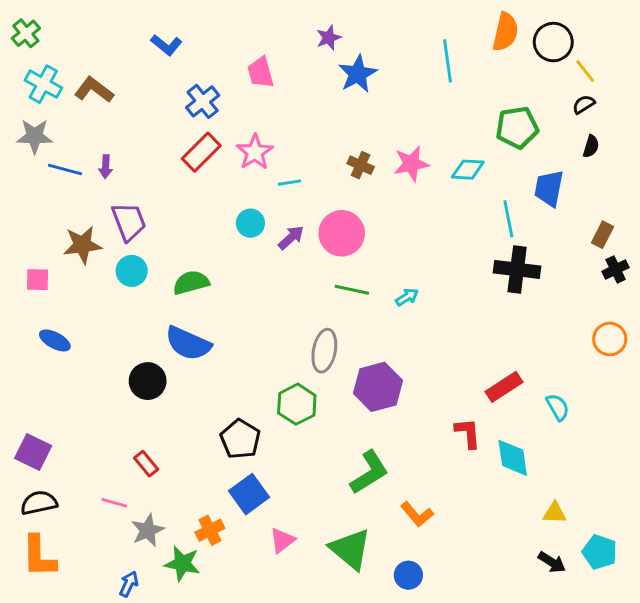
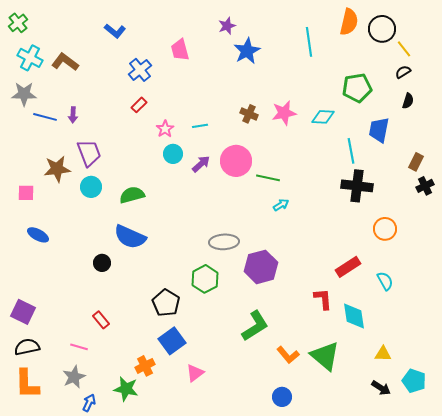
red rectangle: (201, 152) -> (139, 105), size x0.6
pink star: (255, 152) -> (165, 129), moved, size x0.7
green line: (352, 290) -> (268, 178), moved
orange circle: (610, 339) -> (385, 229), moved
gray ellipse: (324, 351) -> (224, 242), turned 76
black circle: (148, 381) -> (102, 263), size x0.7
gray star: (148, 530) -> (74, 377), moved
green triangle: (350, 549) -> (325, 356), moved

